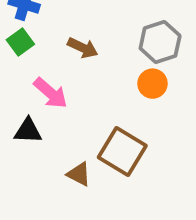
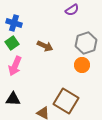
pink arrow: (51, 93) -> (15, 66), moved, turned 72
black triangle: (28, 131) -> (13, 99), moved

